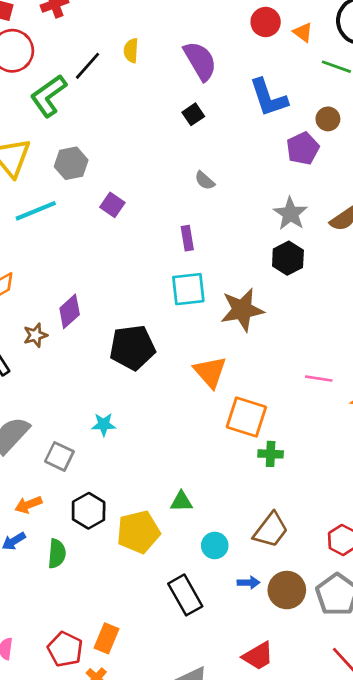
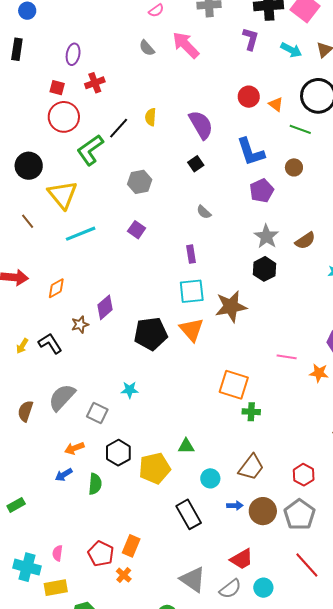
purple pentagon: (303, 148) -> (262, 191), moved
gray hexagon: (71, 163) -> (140, 182), moved
orange triangle: (210, 372) -> (191, 330), moved

